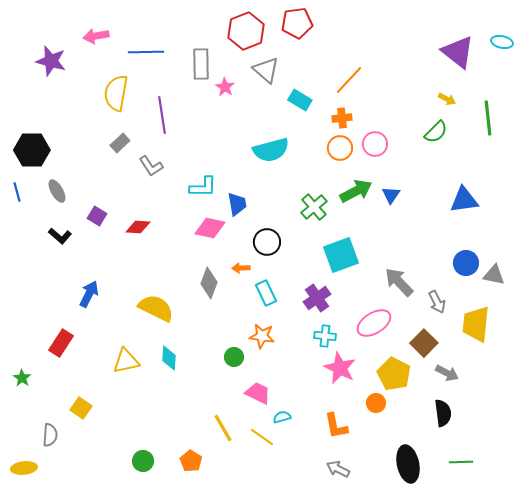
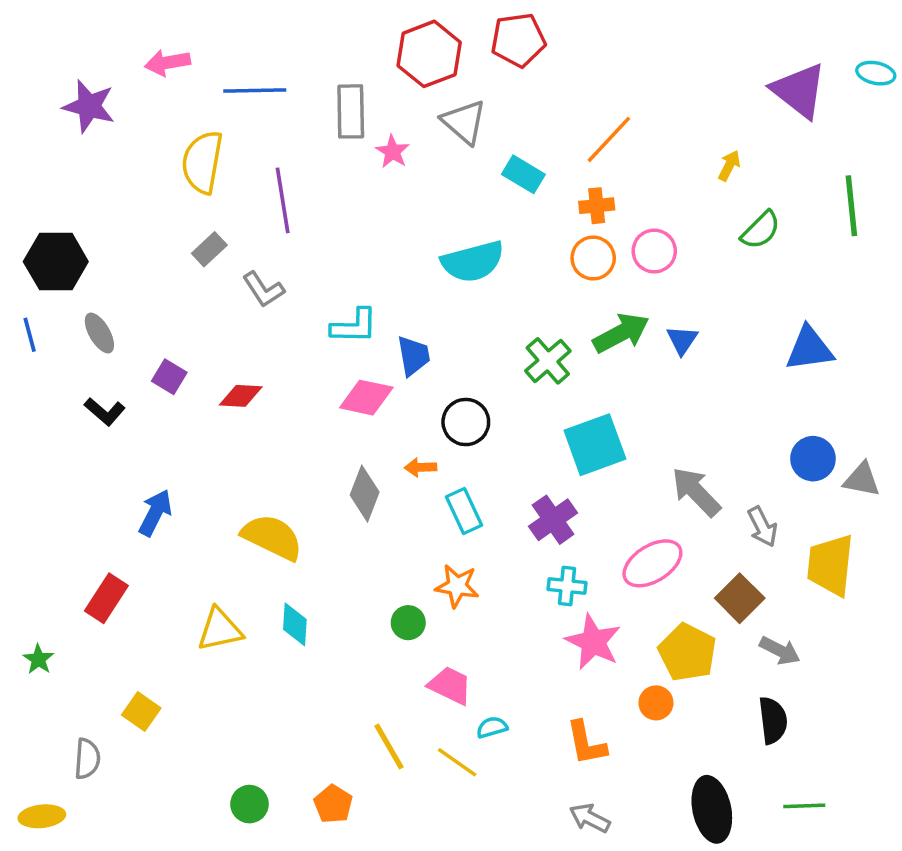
yellow arrow: (447, 99) -> (729, 166), moved, turned -90

